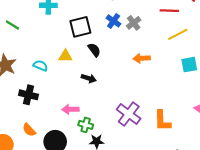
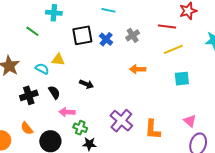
blue cross: (114, 21) -> (106, 39), moved
green line: (12, 25) -> (32, 31), moved
black semicircle: (94, 50) -> (54, 92), moved
yellow triangle: (65, 56) -> (58, 60), moved
black cross: (29, 95) -> (29, 95), turned -36

